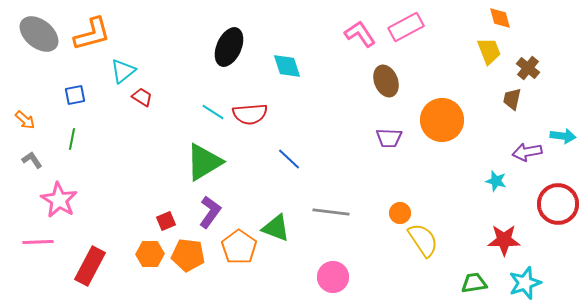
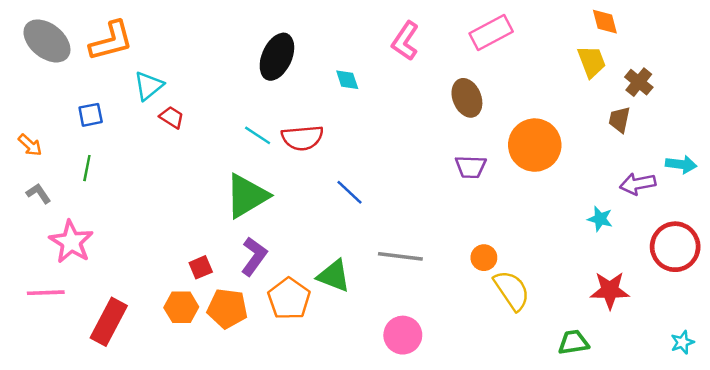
pink L-shape: (360, 34) -> (405, 41), moved, turned -112
cyan diamond: (287, 66) -> (347, 80), size x0.7
cyan star: (525, 283) -> (682, 342), moved, size x0.6

